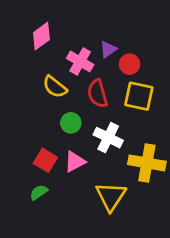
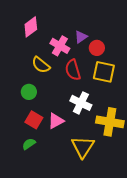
green circle: (71, 123) -> (29, 92), moved

